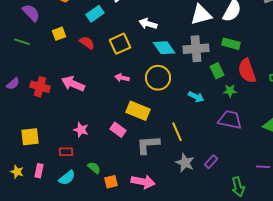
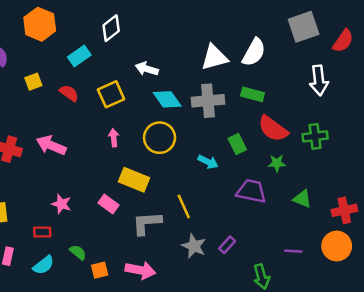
green rectangle: (217, 71) -> (237, 144), moved
red semicircle: (247, 71) -> (273, 129), turned -35
pink arrow: (122, 78) -> (114, 138), turned 72
green star: (230, 91) -> (277, 163), moved

